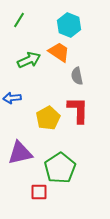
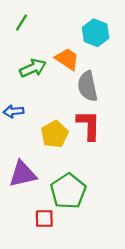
cyan hexagon: (69, 25) -> (96, 33), moved
gray semicircle: (77, 76) -> (88, 86), size x1.5

